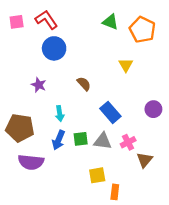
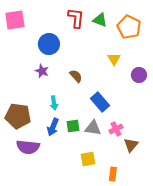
red L-shape: (46, 20) -> (76, 18), moved, turned 40
pink square: (17, 22) -> (15, 20), size x1.5
purple star: (39, 85) -> (42, 71), moved
purple circle: (153, 109) -> (139, 75), moved
orange rectangle: (115, 192) -> (113, 174), moved

